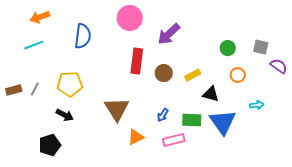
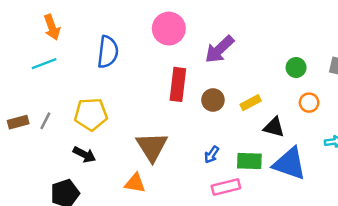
orange arrow: (40, 17) -> (52, 27), turned -90
blue triangle: (223, 122) -> (290, 164), turned -36
orange triangle: (136, 137) -> (135, 183), moved, turned 36

